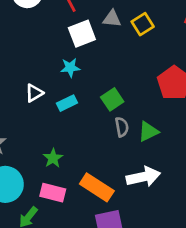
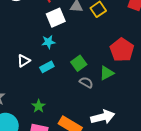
gray semicircle: (122, 127) -> (86, 82), turned -48
green triangle: (148, 132) -> (107, 73), moved

